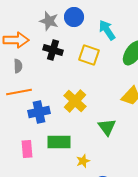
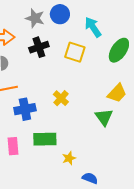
black cross: (53, 50) -> (39, 47), turned -36
yellow cross: (75, 101) -> (61, 98), size x0.7
green triangle: (107, 127) -> (104, 117), moved

